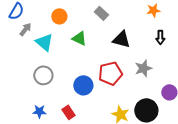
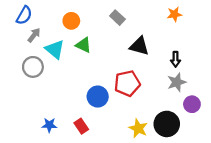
black arrow: (160, 37) -> (176, 59), moved
green triangle: (79, 38) -> (83, 45), moved
gray star: (143, 68) -> (177, 82), moved
gray circle: (43, 75) -> (33, 67), moved

